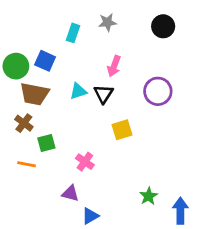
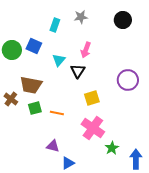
cyan triangle: (78, 91) -> (59, 60), moved, turned -32
purple circle: (158, 91) -> (128, 80), moved
brown trapezoid: (34, 94) -> (31, 85), moved
brown cross: (24, 123) -> (11, 99), moved
pink cross: (85, 162) -> (93, 128), moved, size x1.6
orange line: (27, 164) -> (57, 113), moved

